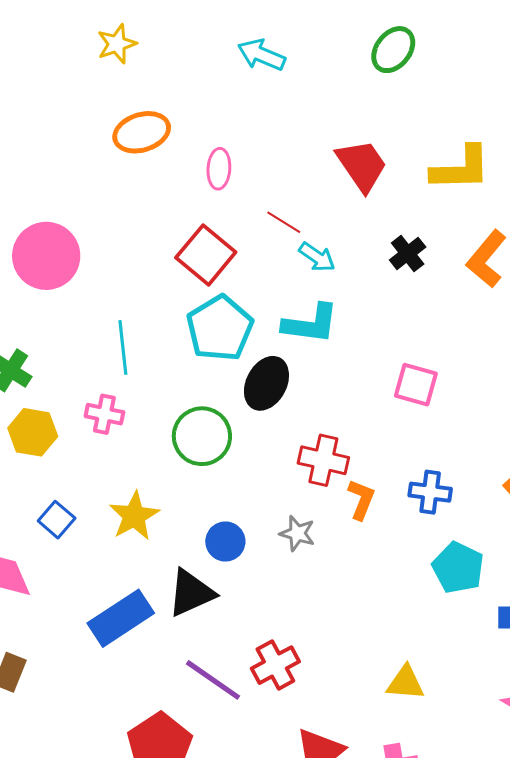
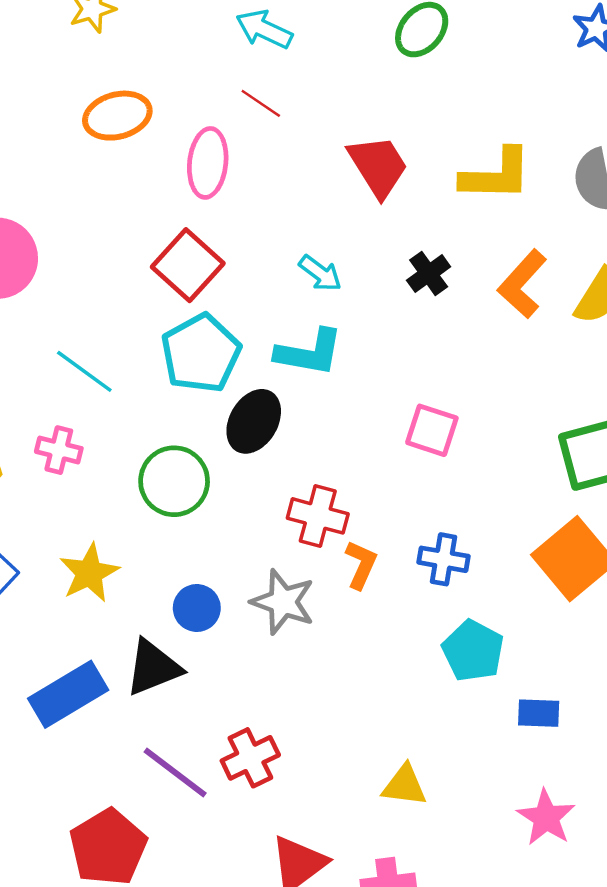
pink ellipse: (219, 169) -> (208, 163), size x1.4
red line: (284, 222) -> (261, 103), moved
cyan line: (123, 347) -> (84, 371), turned -50
gray star: (297, 533) -> (283, 602), size x1.5

